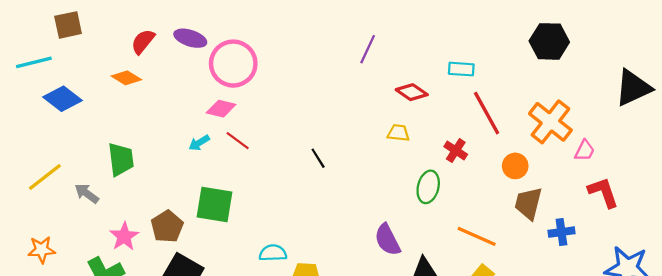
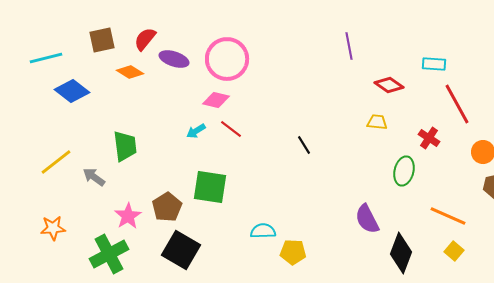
brown square: (68, 25) -> (102, 40), moved
purple ellipse: (190, 38) -> (174, 59), moved
purple line: (368, 49) -> (349, 46), turned -36

